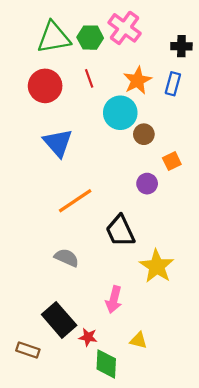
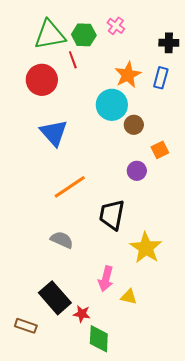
pink cross: (125, 28) -> (116, 26), size x0.6
red line: (89, 78) -> (73, 60), moved
black trapezoid: (120, 231) -> (112, 215), turned 36
yellow triangle: (138, 340) -> (129, 297), moved

